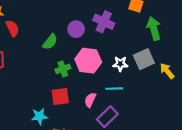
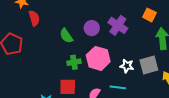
green semicircle: (50, 42) -> (66, 36), turned 98

